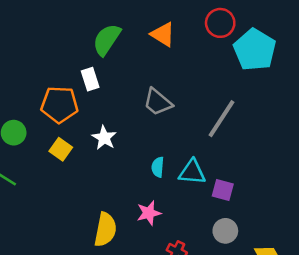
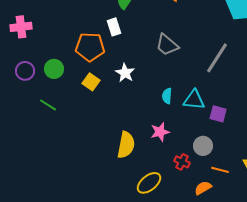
gray circle: (225, 231) -> (203, 146), moved

